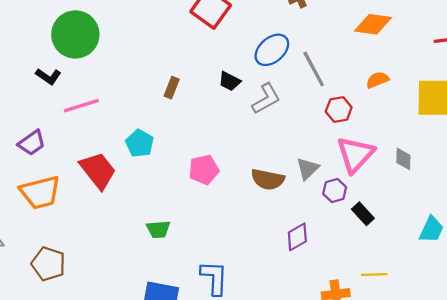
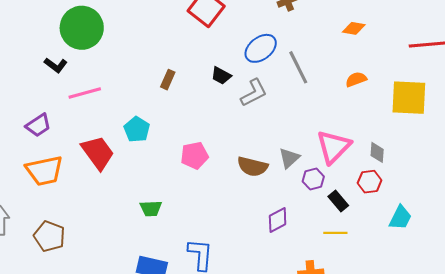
orange diamond: (373, 24) -> (354, 28), size x0.7
red hexagon: (339, 109) -> (370, 182), moved
yellow line: (374, 275) -> (335, 233), moved

